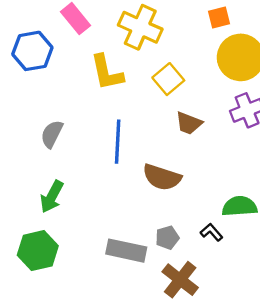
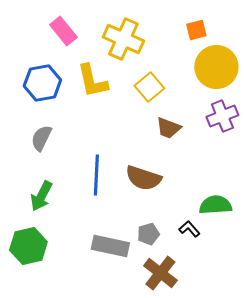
blue hexagon: (32, 51) -> (42, 83), moved
blue line: (118, 142) -> (96, 175), moved

